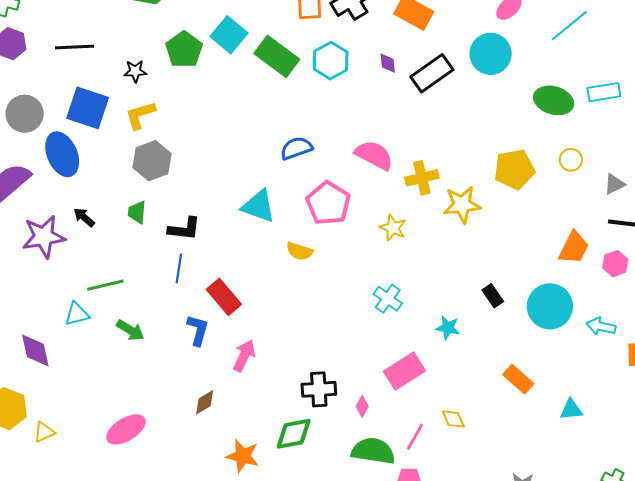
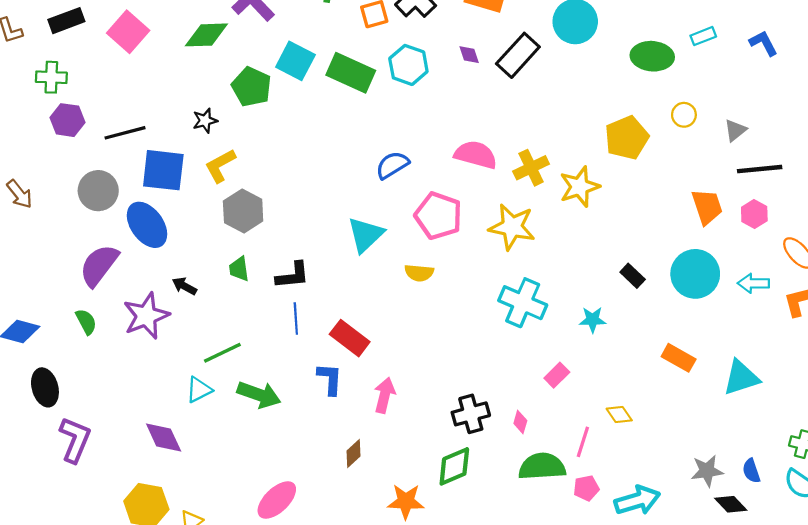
black line: (75, 47) -> (125, 133), moved
cyan rectangle: (604, 92) -> (703, 36), size x0.7
cyan triangle: (258, 206) -> (366, 235), turned -51
yellow star: (393, 228) -> (512, 227), size x1.6
orange trapezoid: (574, 248) -> (707, 207), turned -33
cyan cross: (388, 299) -> (523, 303), size x1.5
green arrow: (130, 330) -> (259, 395), size x1.4
pink rectangle: (404, 371) -> (557, 375), size x0.6
cyan triangle: (571, 409) -> (741, 378), size x1.5

